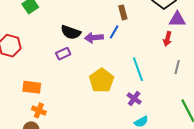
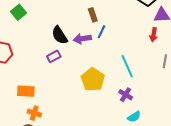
brown rectangle: (123, 12) -> (93, 15), moved
black semicircle: (71, 32) -> (60, 35), turned 42

